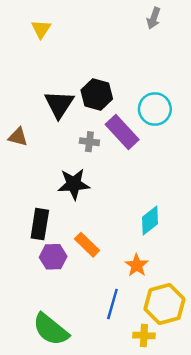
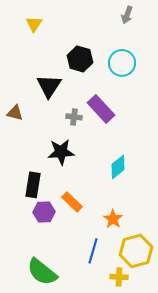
black hexagon: (97, 94) -> (80, 59), moved
cyan circle: (155, 109) -> (122, 63), moved
cyan diamond: (150, 220) -> (118, 167), moved

